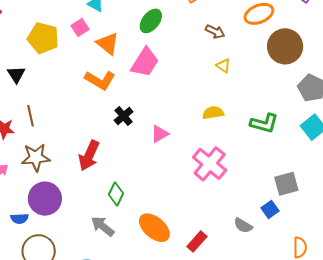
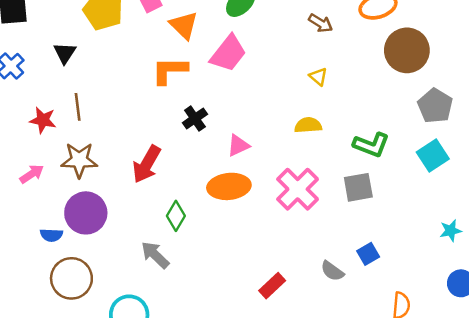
yellow triangle: (223, 66) -> (318, 77), moved
orange L-shape: (100, 80) -> (170, 70), turned 144
gray square: (286, 184) -> (358, 187), moved
orange ellipse: (154, 228) -> (229, 186), moved, turned -52

